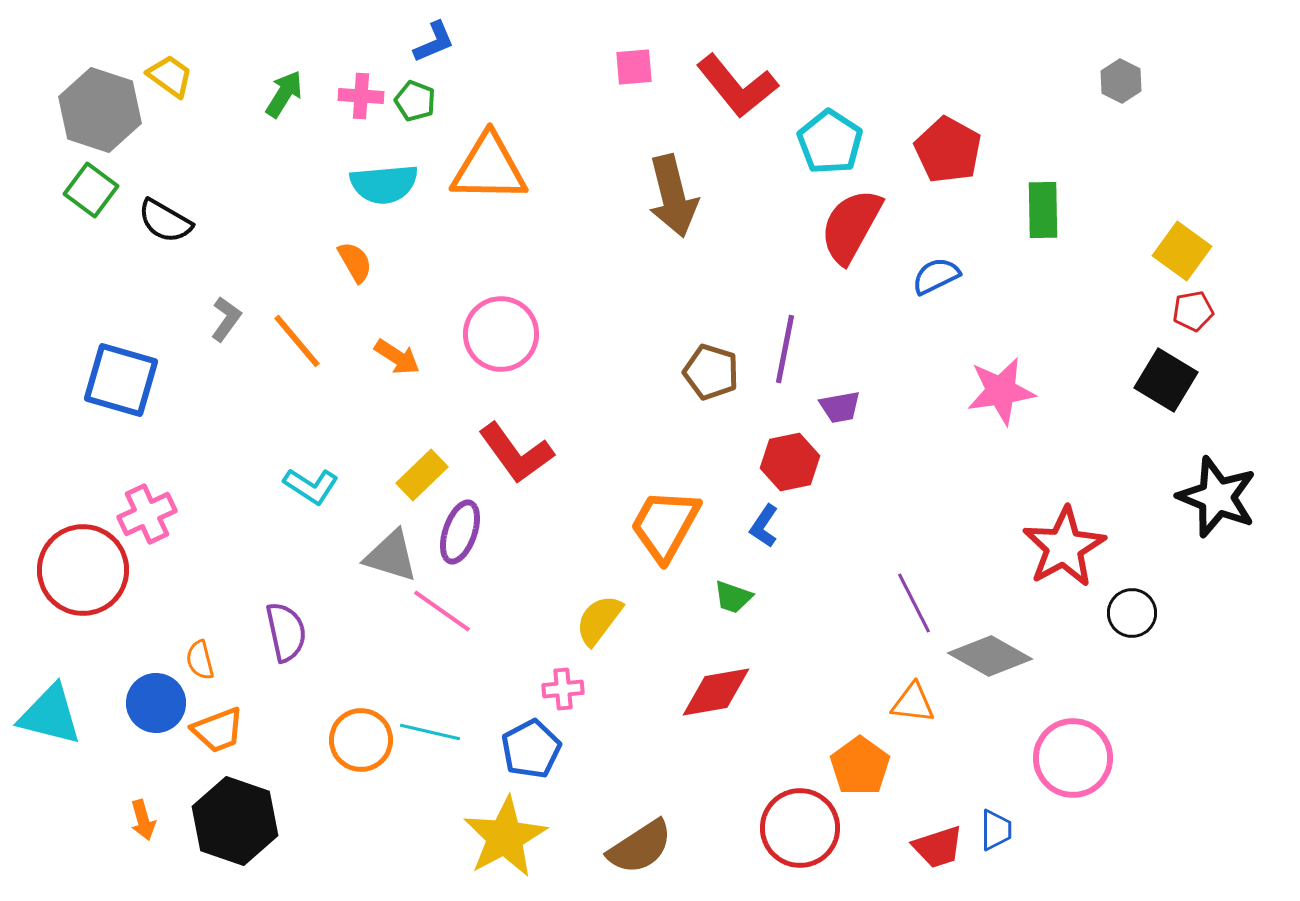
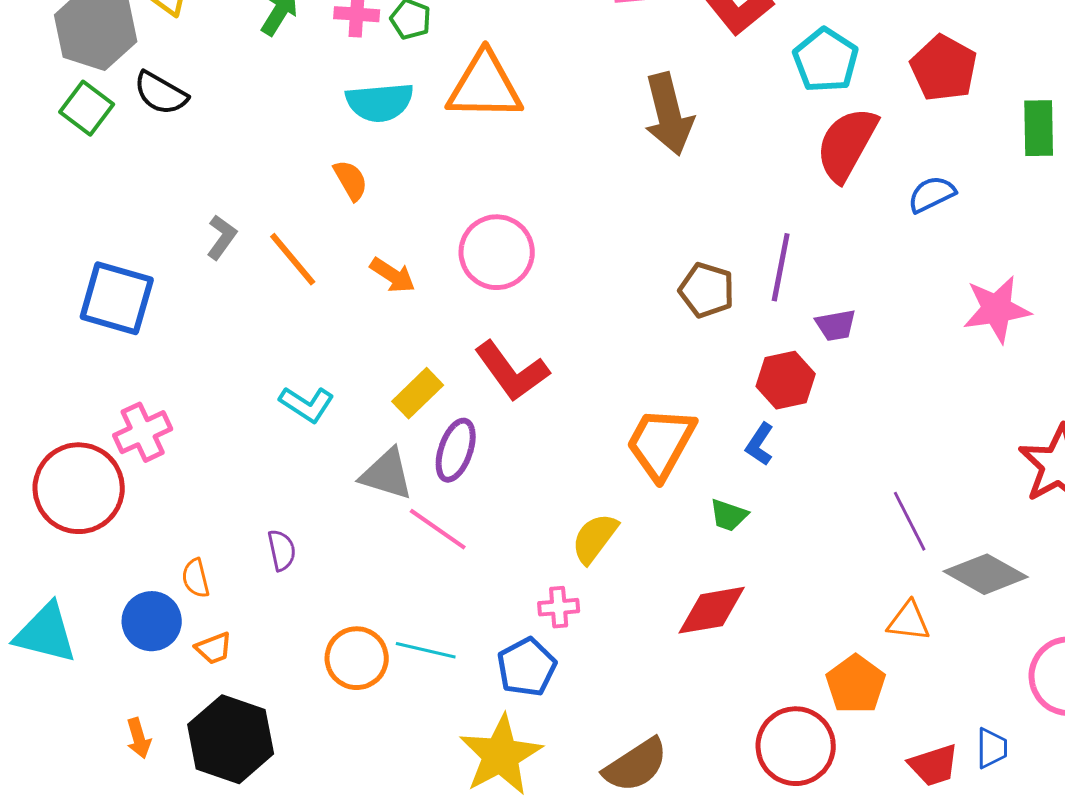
black semicircle: (165, 221) -> (161, 93), moved
purple semicircle: (286, 632) -> (282, 550), size x0.7
orange trapezoid: (218, 730) -> (214, 648), size x0.7

